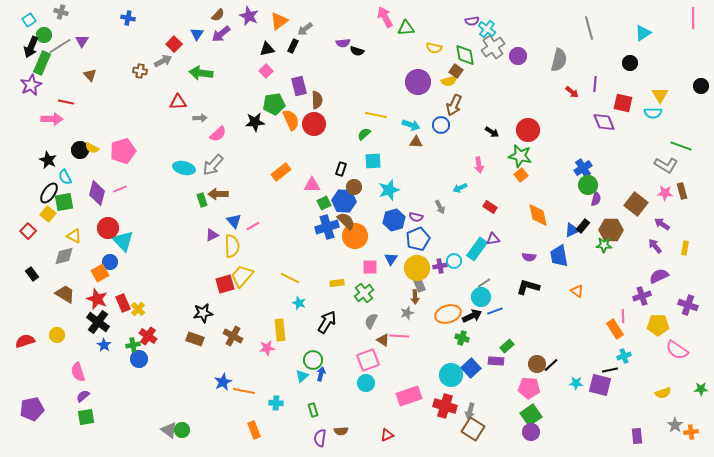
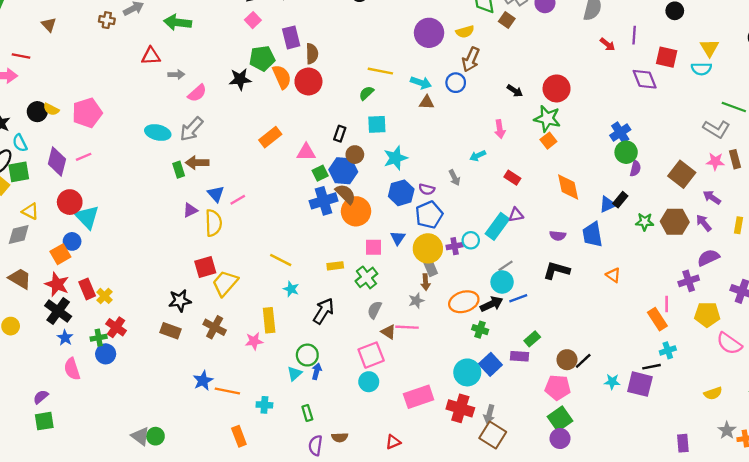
brown square: (456, 71) -> (507, 20), moved
brown hexagon: (611, 230) -> (675, 222), moved
yellow trapezoid: (242, 276) -> (225, 283), moved
pink semicircle: (78, 372) -> (72, 369), moved

